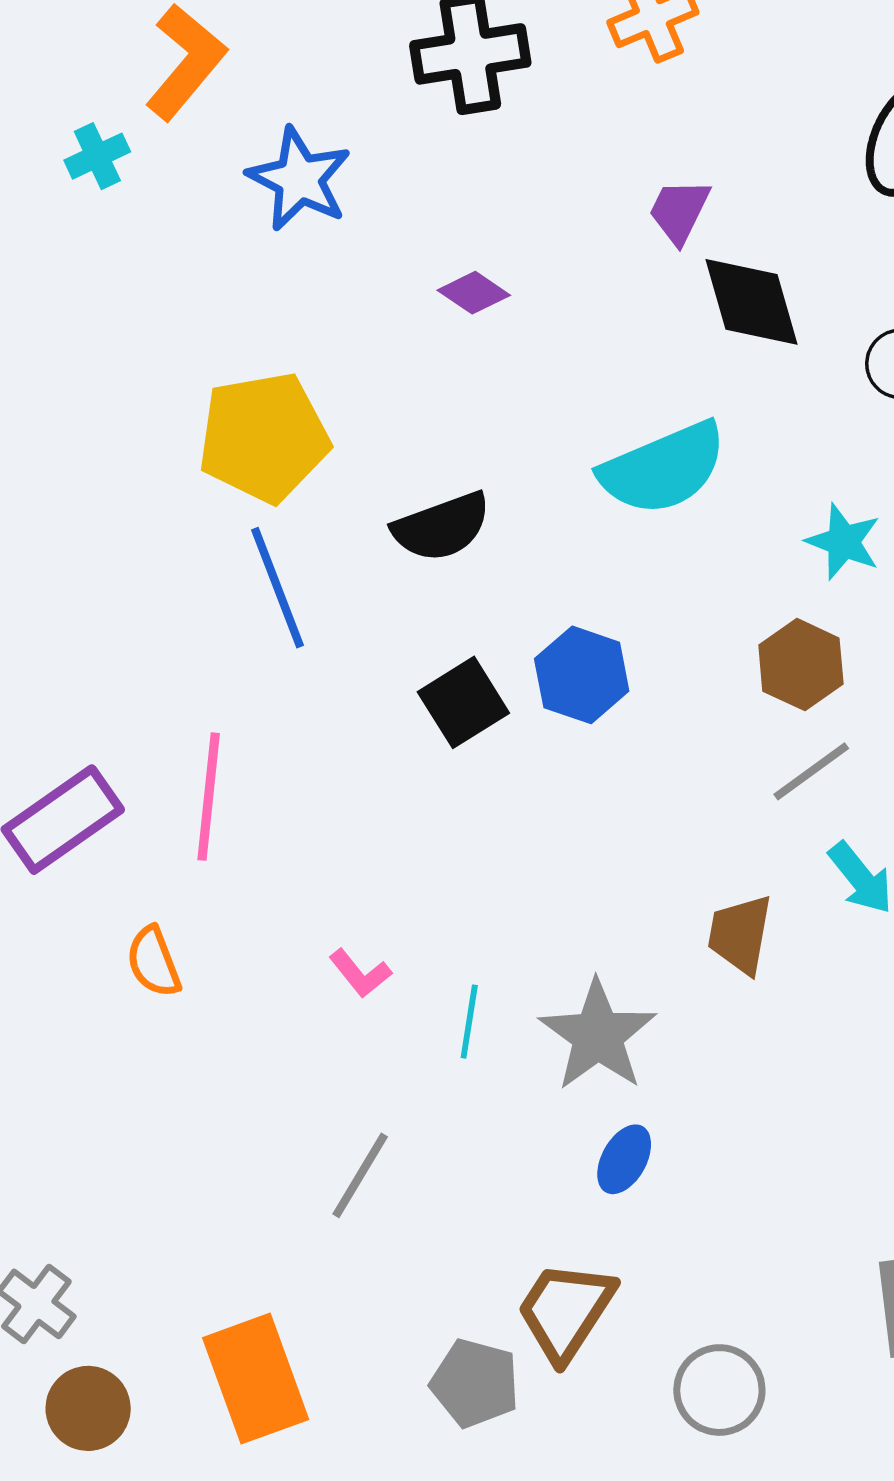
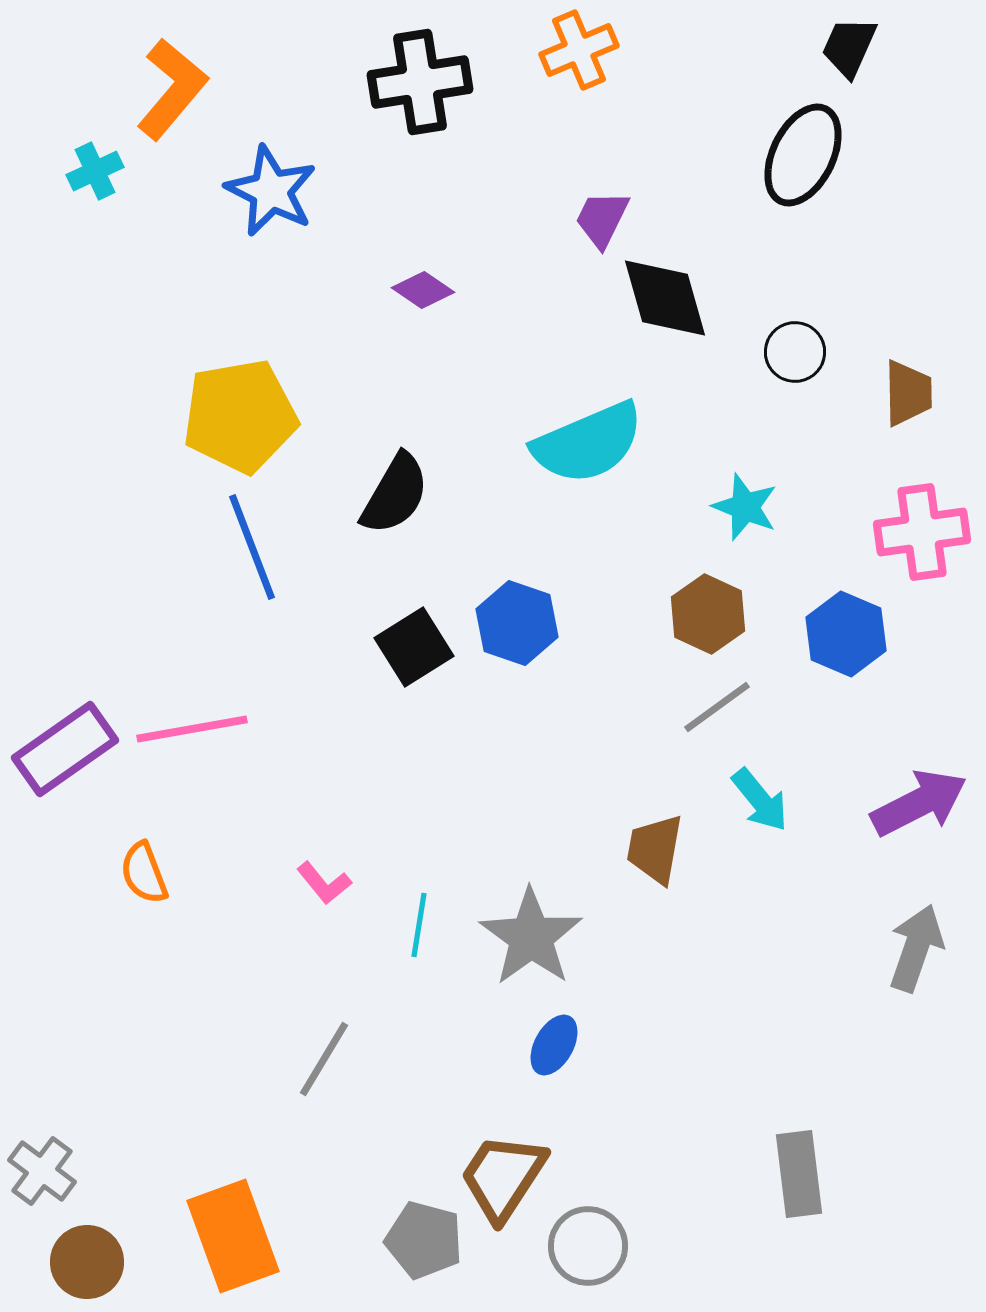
black semicircle: (442, 527) -> (395, 494), turned -40
pink line: (209, 797) -> (192, 729), turned 74
gray circle: (719, 1390) -> (588, 1246), moved

